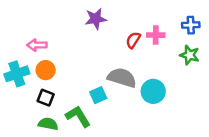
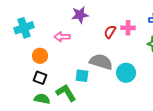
pink arrow: (37, 45) -> (62, 37), moved
cyan cross: (17, 74) -> (24, 28), moved
cyan square: (98, 95) -> (82, 76), turned 32

